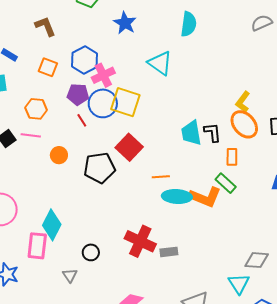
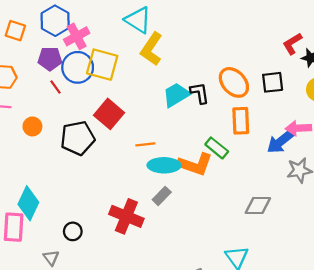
yellow L-shape: (243, 102) -> (151, 49), moved, size x1.4
cyan trapezoid: (191, 133) -> (176, 95), turned 72
orange rectangle: (232, 157) -> (241, 121), moved, size x1.4
gray rectangle: (169, 252) -> (162, 196), moved, turned -36
gray diamond: (257, 260) -> (258, 205), moved

